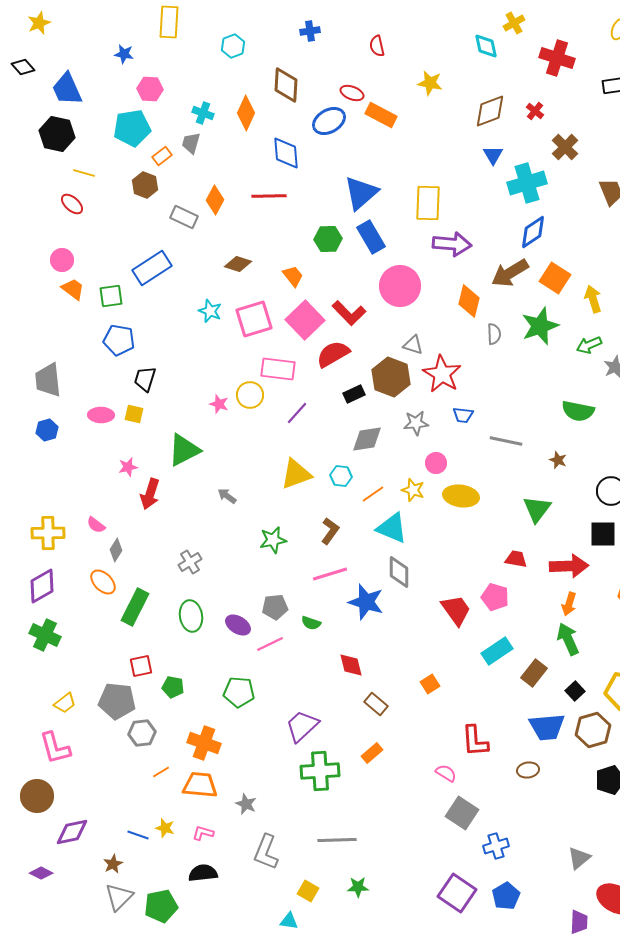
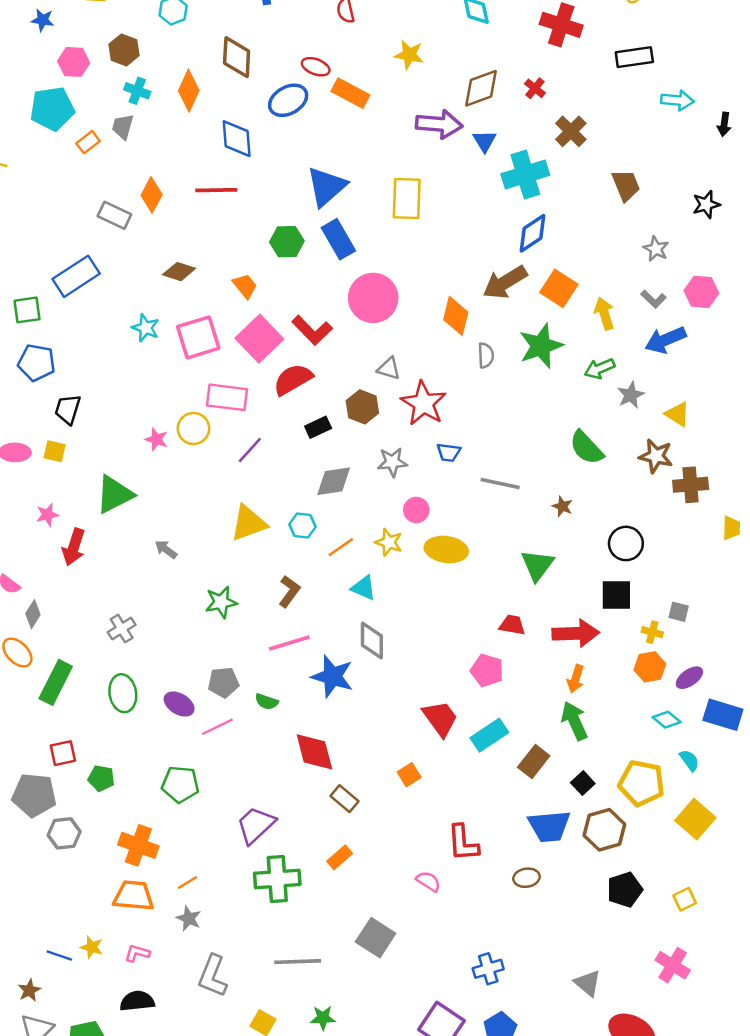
brown hexagon: (145, 185) -> (124, 50), moved
purple arrow: (452, 244) -> (439, 124), moved
brown hexagon: (391, 377) -> (362, 407), size x0.7
green semicircle: (578, 411) -> (586, 448), turned 36
cyan triangle: (392, 528) -> (364, 588), size x0.7
red trapezoid: (456, 610) -> (440, 718), moved
red diamond: (351, 665) -> (314, 752), size x1.4
orange line: (161, 772) -> (187, 882), moved
gray square: (462, 813) -> (376, 938), moved
gray triangle: (579, 858) -> (588, 983), turned -40

